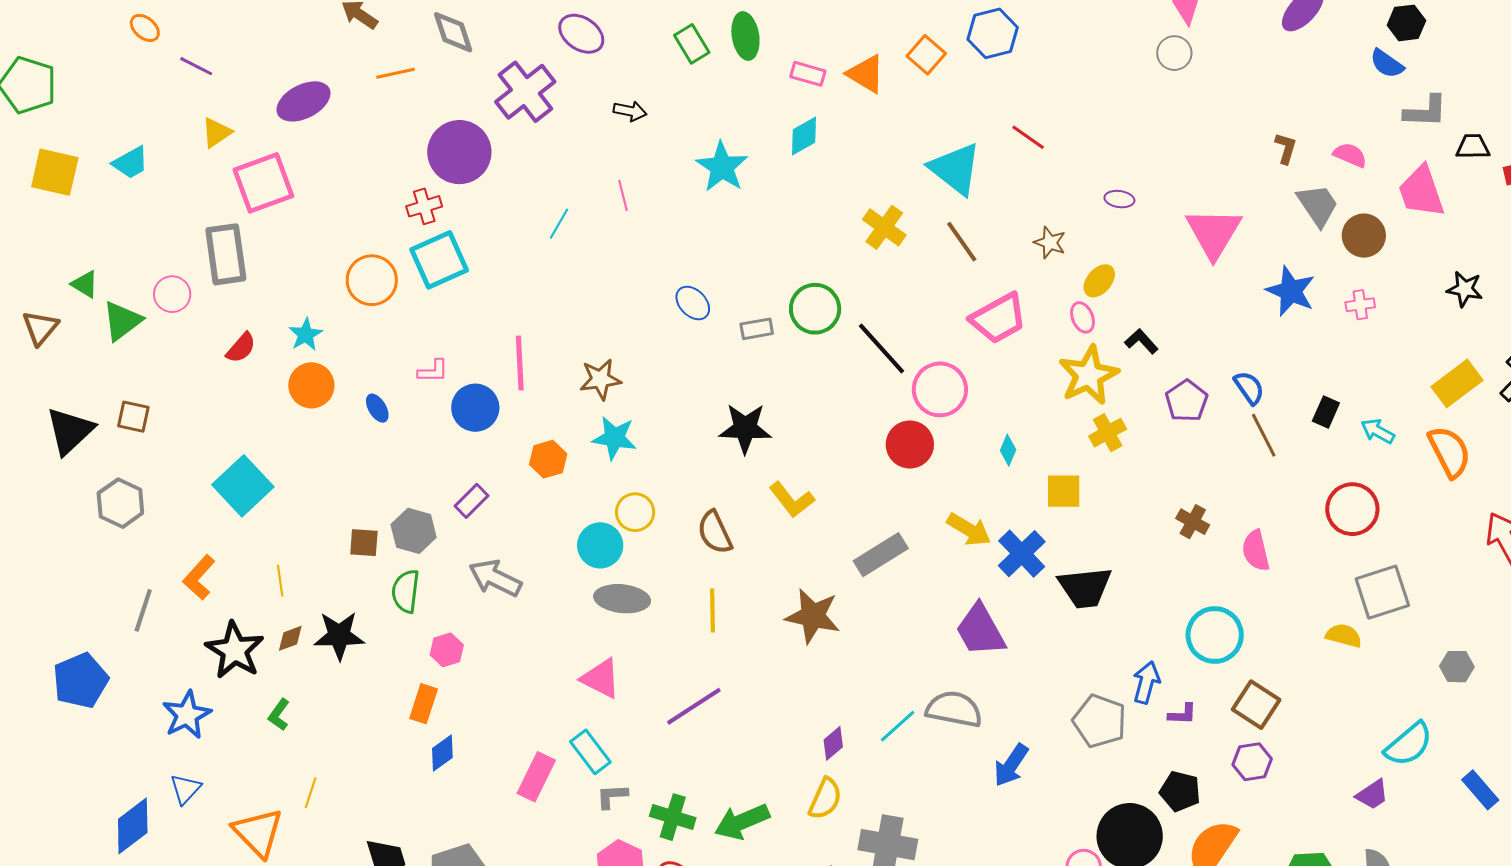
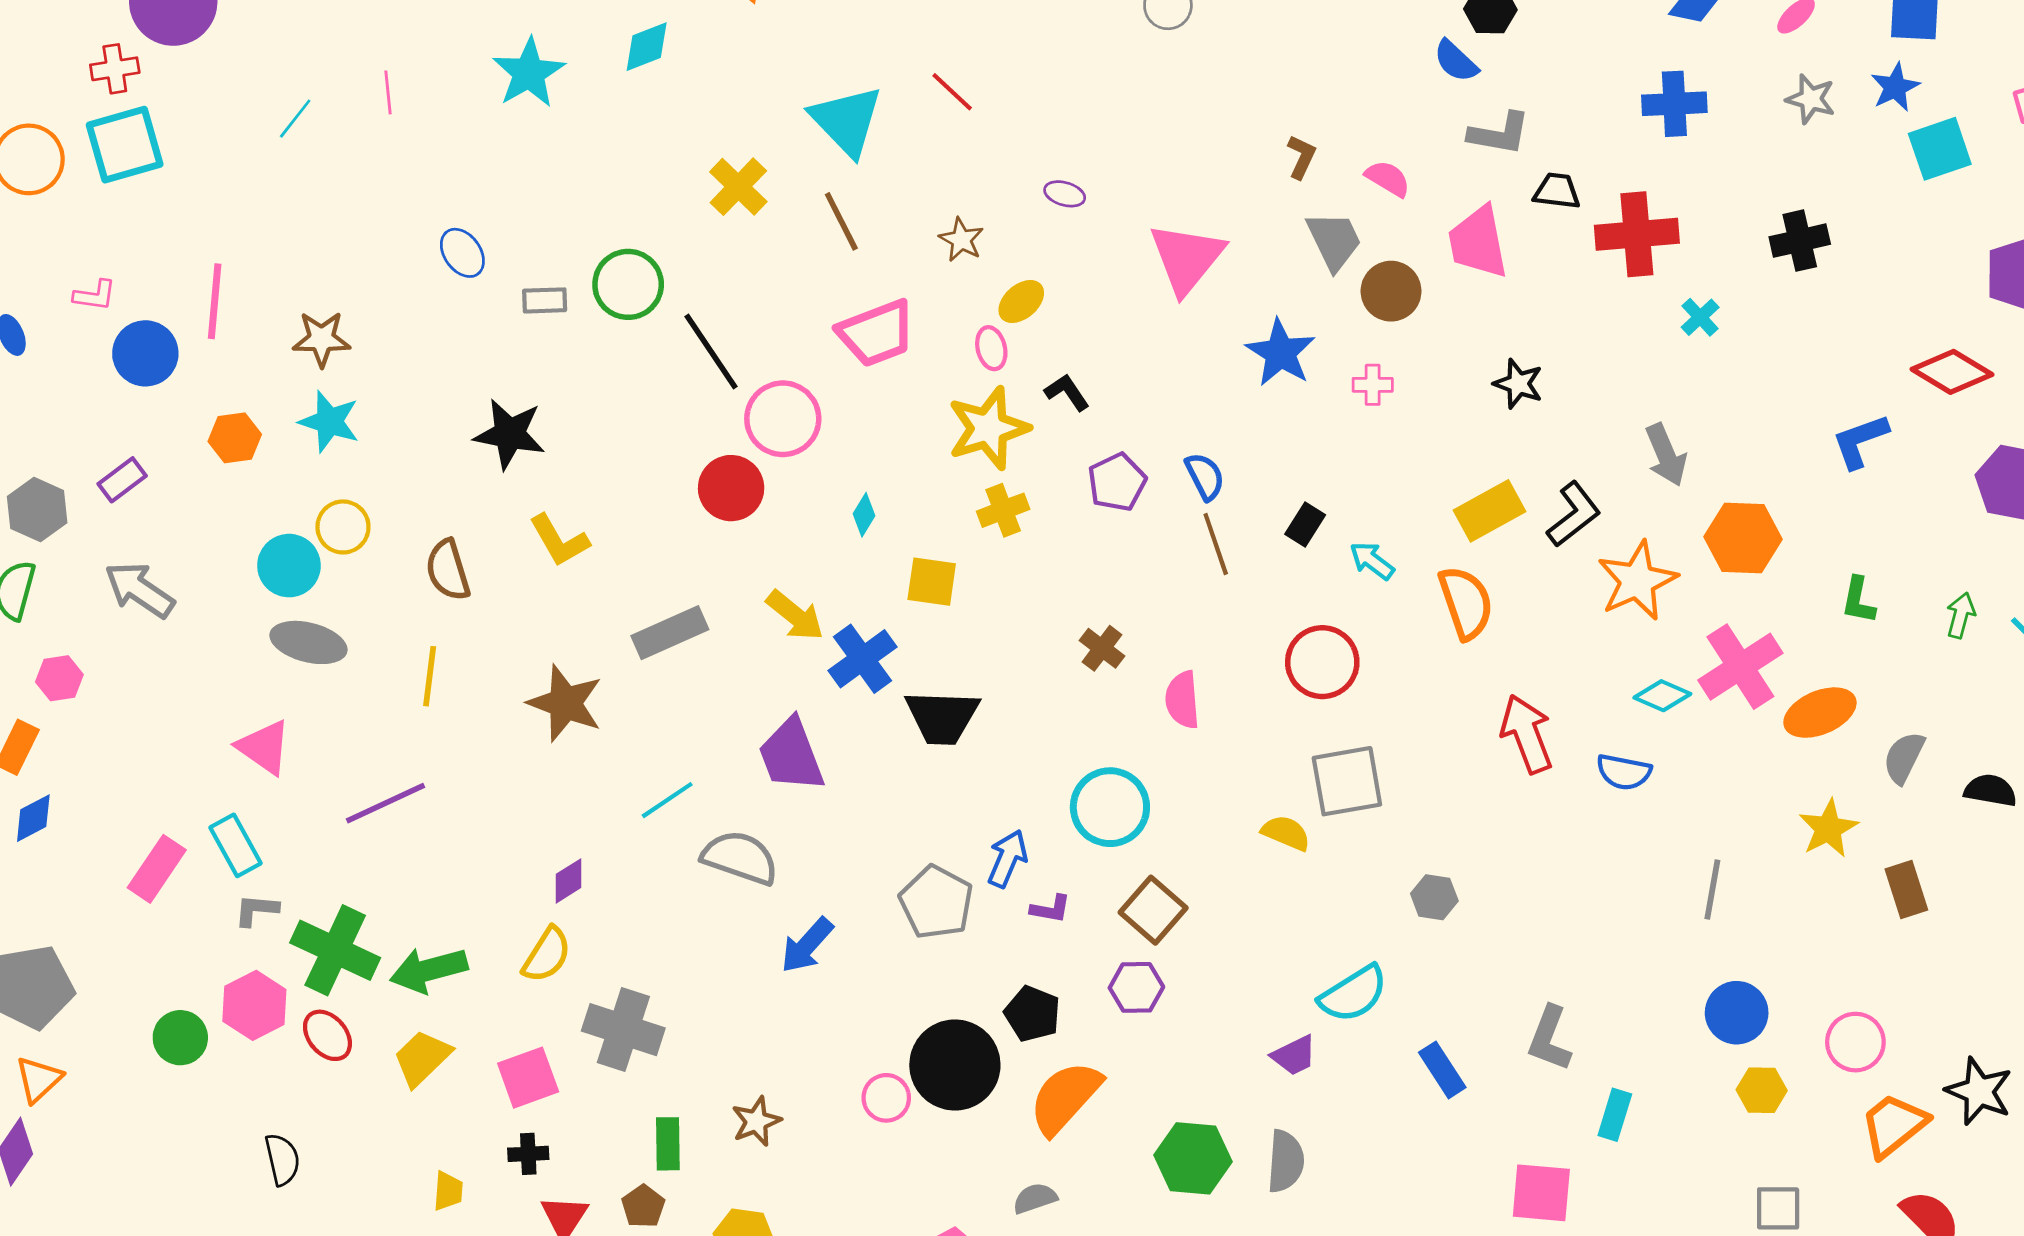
cyan line: (898, 726) -> (667, 800), moved
green cross: (673, 817) -> (335, 950), size x1.4

